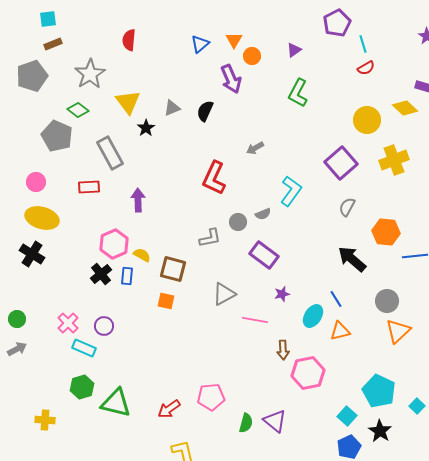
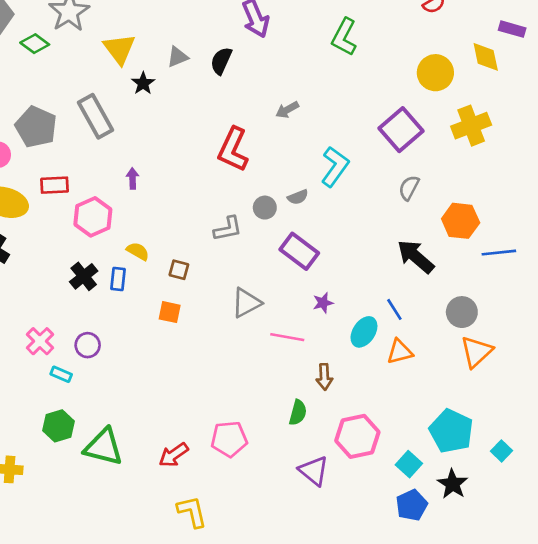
yellow diamond: (405, 108) -> (486, 57), turned 35
green diamond: (78, 110) -> (35, 44), moved
gray pentagon: (57, 136) -> (36, 127), moved
red rectangle: (89, 187) -> (55, 185), moved
purple arrow: (138, 200) -> (133, 178), size x0.7
pink hexagon: (114, 244) -> (93, 217), moved
brown square: (173, 269) -> (179, 270), size x0.6
cyan rectangle: (84, 348) -> (61, 374), size x0.7
pink hexagon: (308, 373) -> (357, 436), moved
green semicircle: (246, 423) -> (298, 413), moved

